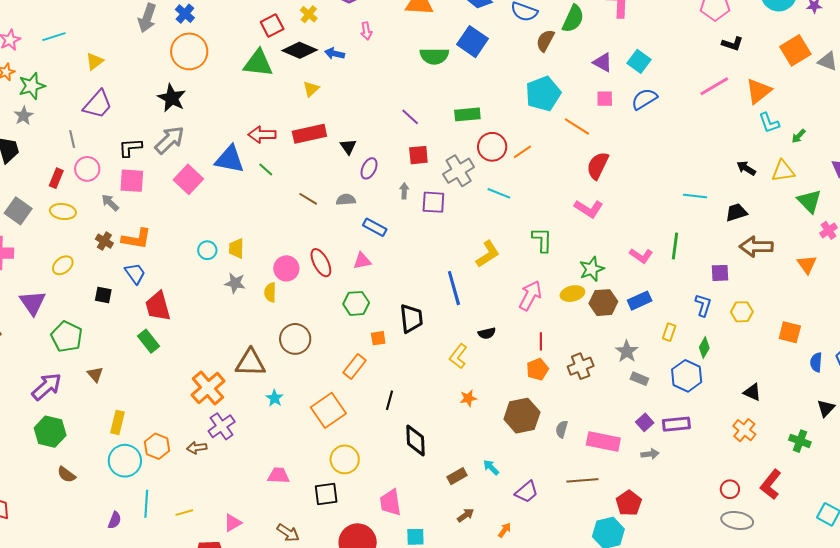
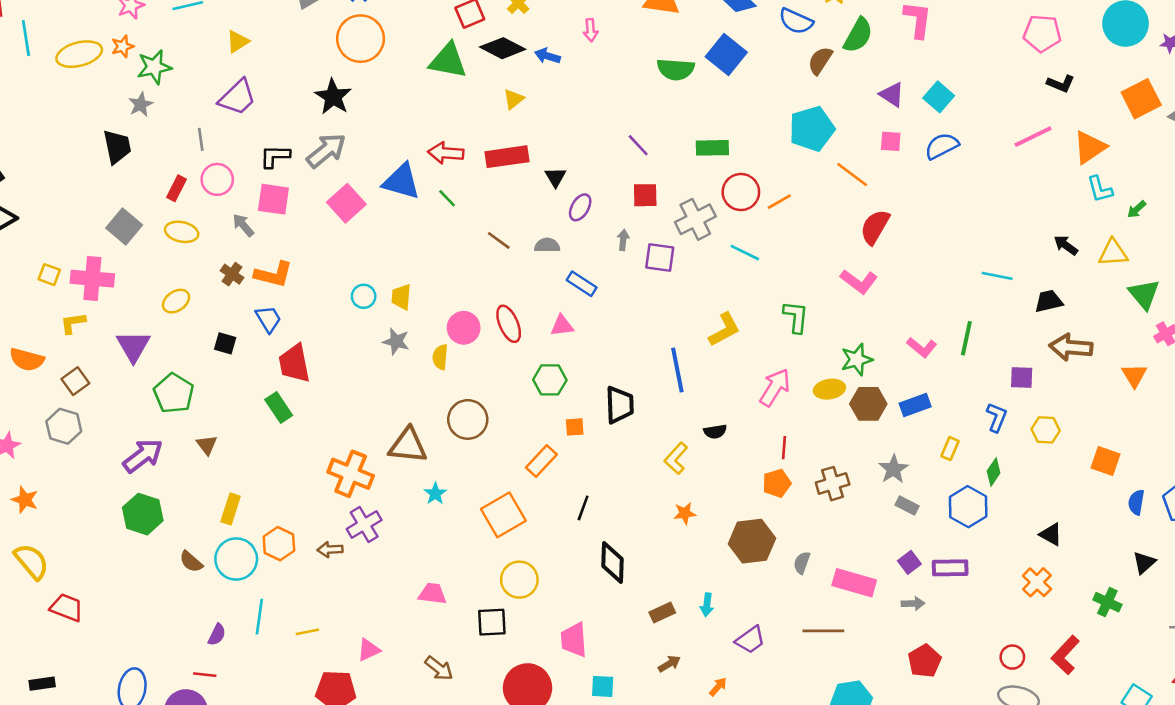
orange cross: (208, 388) -> (351, 474), turned -32
cyan arrow: (491, 467) -> (707, 605), turned -132
brown semicircle: (66, 475) -> (191, 562), moved
red pentagon: (629, 503) -> (925, 661), moved

